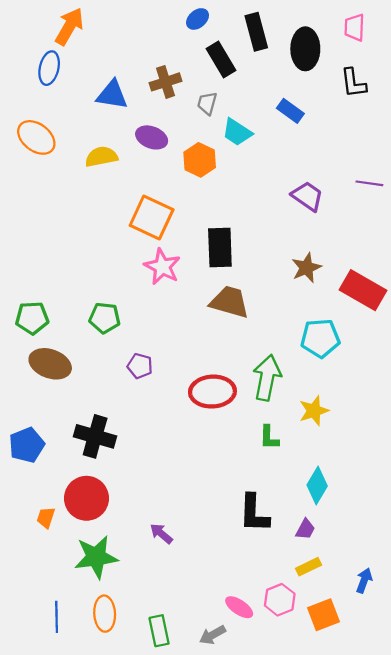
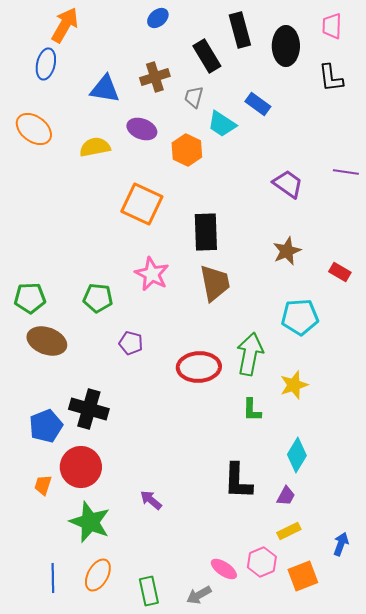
blue ellipse: (198, 19) -> (158, 18), moved
blue rectangle: (290, 111) -> (258, 104), moved
pink star: (162, 267) -> (152, 274), moved
red rectangle: (363, 290) -> (340, 272), size x0.5
brown trapezoid: (230, 302) -> (215, 283), turned 63
blue pentagon: (27, 445) -> (46, 426), moved
green star: (96, 557) -> (90, 522), turned 30
orange ellipse: (105, 614) -> (98, 575), turned 32

